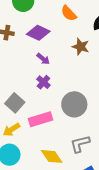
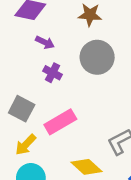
gray circle: (74, 104) -> (97, 57), moved

